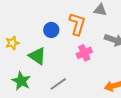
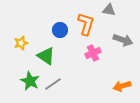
gray line: (58, 84) -> (53, 84), moved

